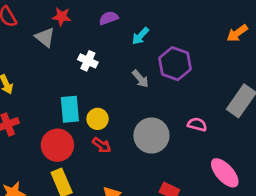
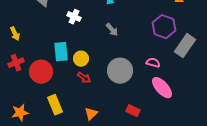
purple hexagon: (175, 64) -> (164, 27), moved
red circle: (57, 145) -> (41, 72), moved
pink ellipse: (225, 173) -> (162, 88), moved

